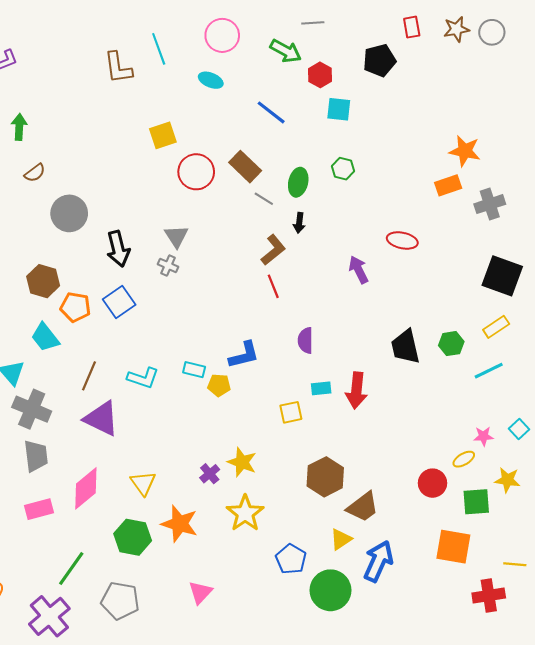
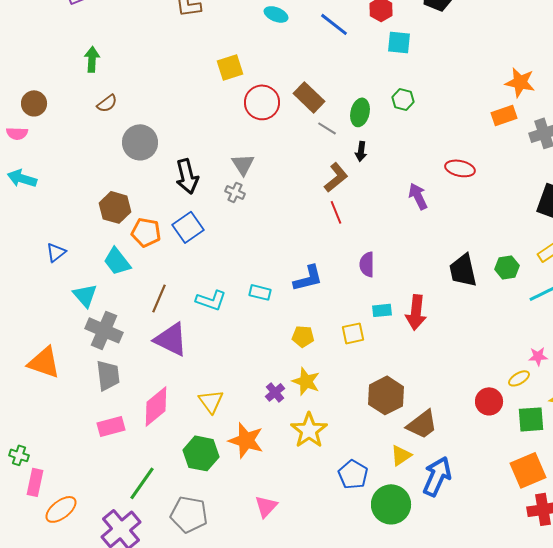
blue line: (271, 112) -> (334, 24), moved
yellow pentagon: (219, 385) -> (303, 336), moved
orange square: (453, 547) -> (528, 470), moved, turned -33

